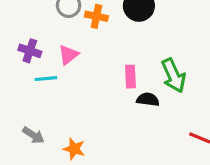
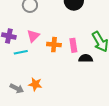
orange cross: (96, 16) -> (54, 45), moved
orange star: (74, 149) -> (35, 84), moved

